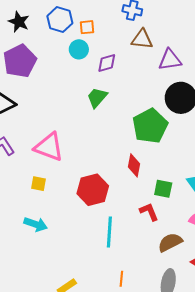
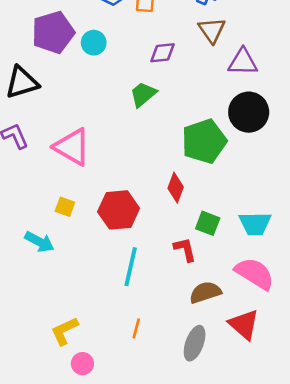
brown triangle: (142, 39) -> (212, 30), turned 40
cyan circle: (79, 49) -> (94, 43), moved
yellow square: (39, 184) -> (65, 207), moved

